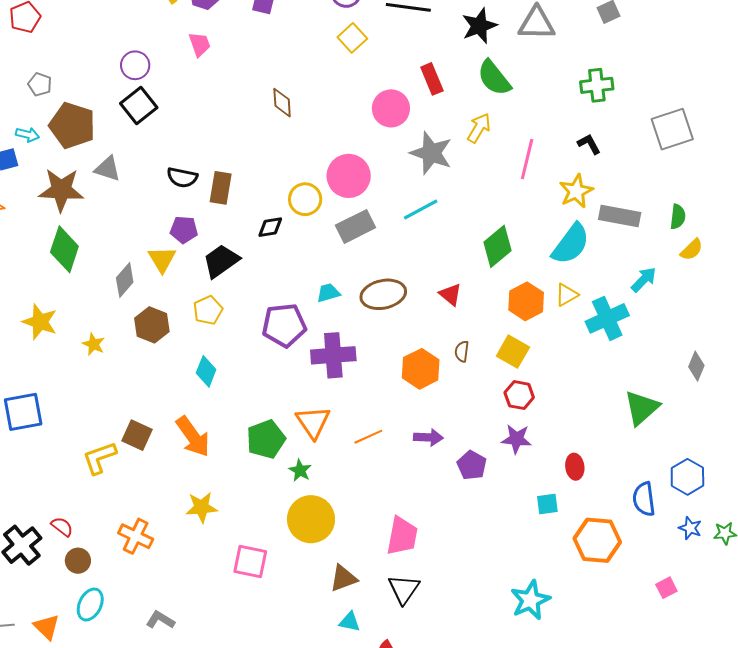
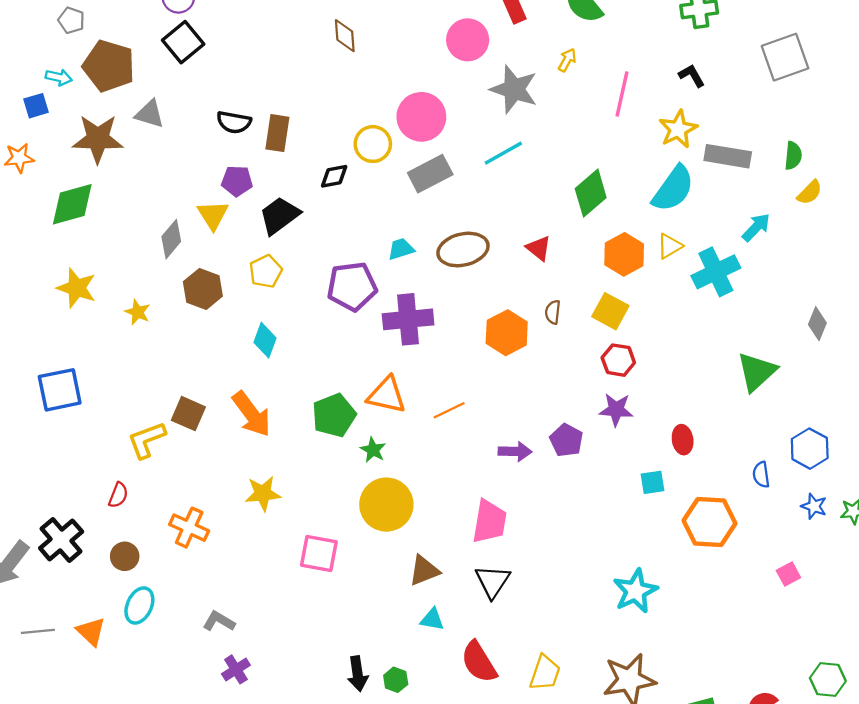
yellow arrow: (479, 128) -> (567, 60), size x0.7
green diamond: (64, 249) -> (72, 204), moved, turned 57
orange triangle: (313, 422) -> (387, 395), turned -42
purple arrow: (428, 437) -> (515, 451), moved
blue semicircle: (644, 499) -> (761, 475), size x0.7
red semicircle: (62, 527) -> (118, 495), moved, turned 75

